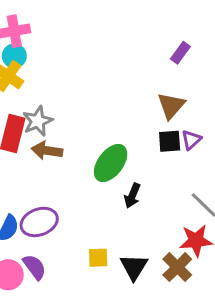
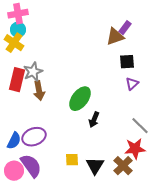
brown triangle: (171, 106) -> (115, 37), moved, turned 30
black square: (170, 141) -> (127, 62), moved
brown arrow: (47, 151) -> (39, 91), turned -108
purple semicircle: (35, 267) -> (31, 166), size x1.4

